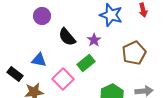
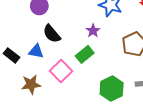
black semicircle: (67, 37) -> (52, 34), moved
black rectangle: (15, 74) -> (11, 55), moved

